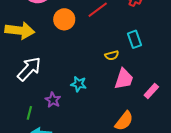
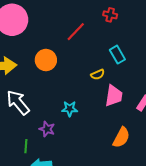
orange circle: (64, 19) -> (46, 60), moved
white arrow: (29, 69) -> (18, 102), turned -72

